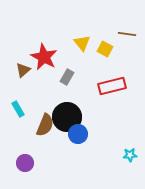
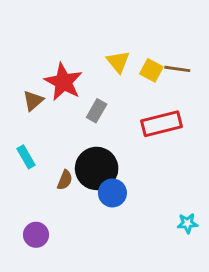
brown line: (127, 34) -> (177, 69), moved
brown semicircle: (45, 125) -> (65, 180), size x0.6

